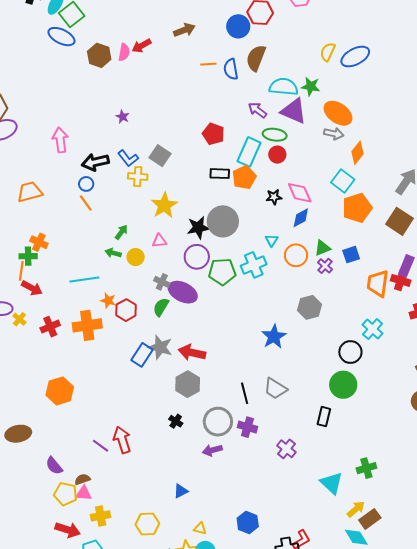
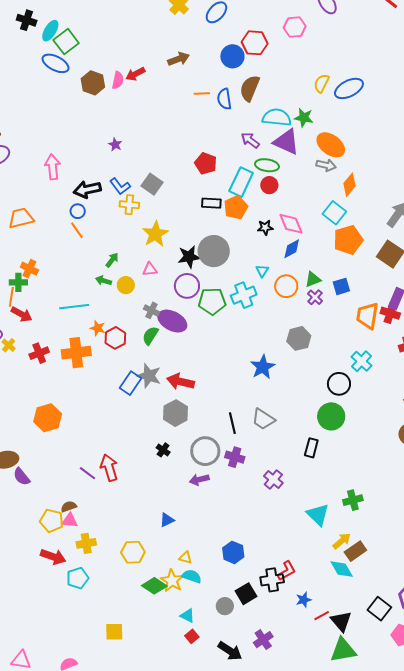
purple semicircle: (54, 466) -> (22, 477), moved

